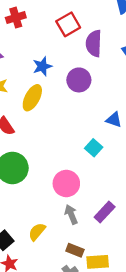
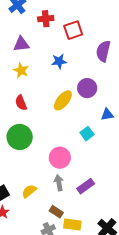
red square: (68, 24) -> (73, 30), moved
purple circle: (79, 80) -> (87, 88), moved
yellow ellipse: (32, 98) -> (63, 100), moved
blue triangle: (114, 120) -> (107, 115), turned -40

